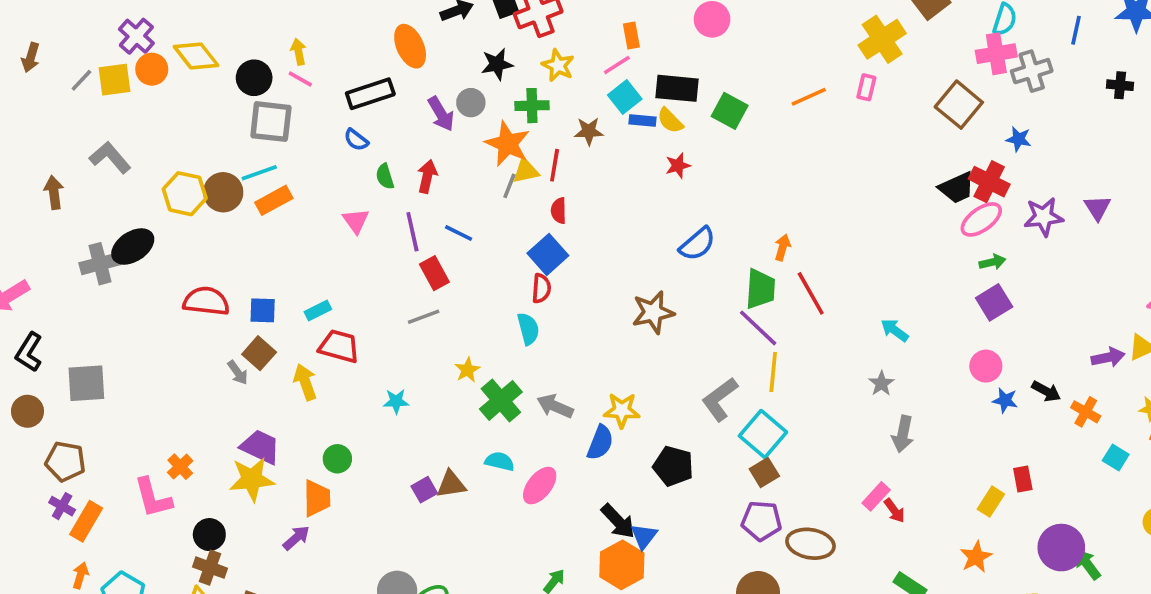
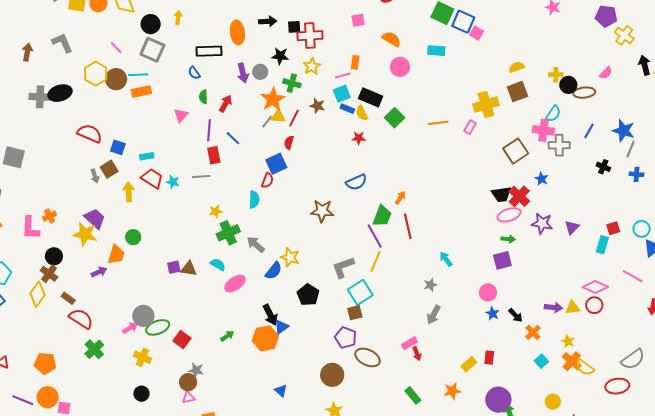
pink line: (300, 79) -> (116, 48), moved
cyan star: (396, 401) -> (173, 182), moved

